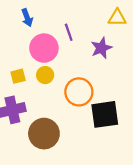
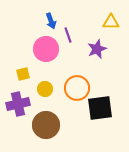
blue arrow: (27, 18) -> (51, 21), moved
yellow circle: (45, 75) -> (45, 89), moved

